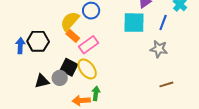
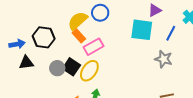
blue arrow: (20, 46) -> (17, 44), moved, turned 70
yellow ellipse: (87, 69) -> (89, 71), turned 65
gray circle: (60, 78) -> (57, 68), moved
black triangle: (42, 81) -> (26, 63), moved

